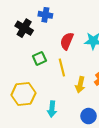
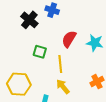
green square: (39, 58) -> (40, 52), turned 32
yellow arrow: (80, 85) -> (63, 87), moved, turned 119

